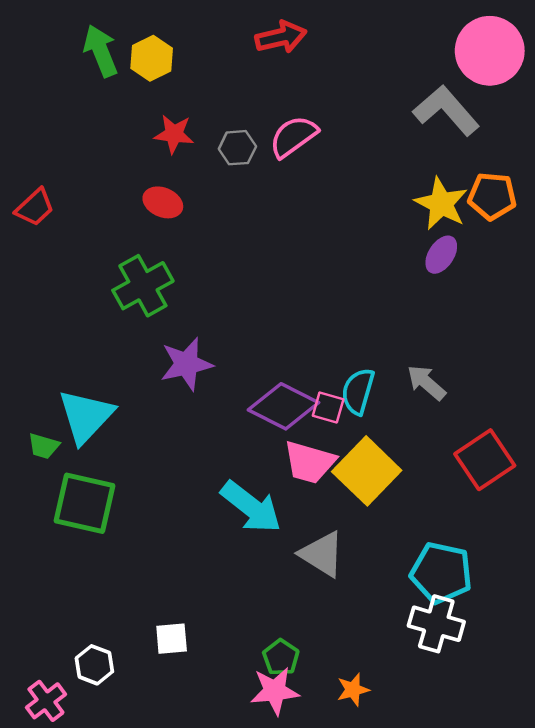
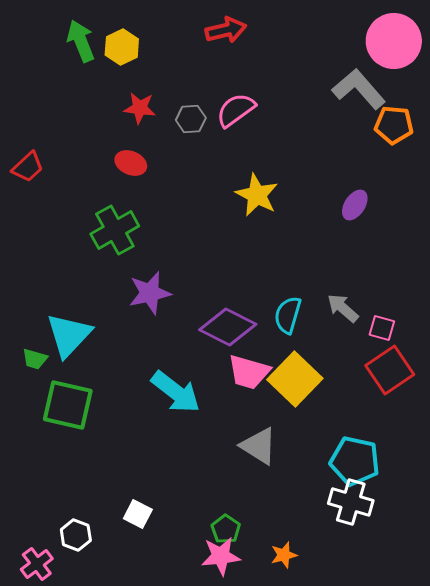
orange pentagon: (492, 196) -> (394, 125), moved
yellow star: (441, 204) -> (257, 195), moved
pink square: (328, 408) -> (382, 328), moved
cyan arrow: (251, 507) -> (176, 392), moved
white square: (172, 639) -> (138, 514), turned 32

